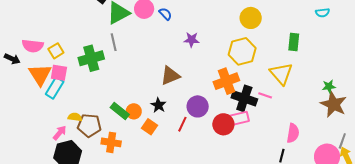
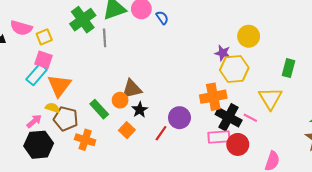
purple star: (192, 40) -> (223, 53), moved
green cross: (91, 58) -> (83, 20), moved, turned -30
orange triangle: (40, 75) -> (59, 86), moved
brown triangle: (170, 76) -> (132, 89), moved
orange circle: (134, 111) -> (120, 100), moved
red circle: (223, 124) -> (238, 144), moved

